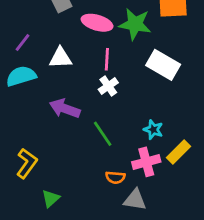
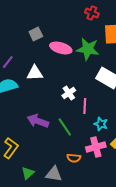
pink line: (107, 59) -> (85, 106), moved
purple arrow: (65, 108) -> (38, 121), moved
gray triangle: (135, 200) -> (54, 174), moved

